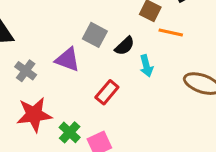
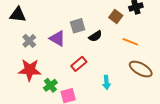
orange line: (171, 32) -> (130, 42), moved
gray square: (95, 35) -> (78, 26), turned 35
cyan arrow: (146, 66) -> (106, 82), moved

